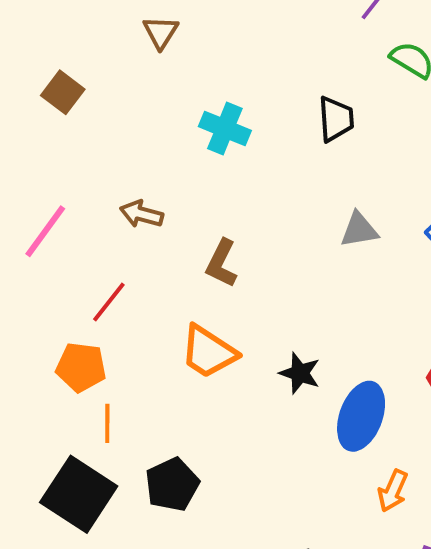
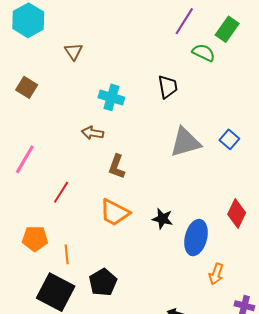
brown arrow: (142, 214) -> (93, 133), moved
gray triangle: (359, 230) -> (185, 142), size x1.6
orange pentagon: (81, 367) -> (35, 239), moved

